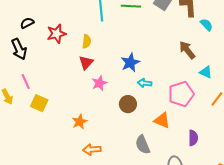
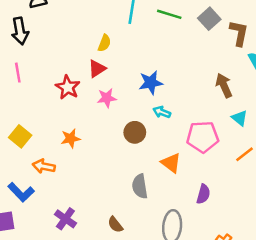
red star: (57, 34) -> (68, 87), moved, turned 30
yellow square: (39, 103) -> (20, 136), moved
orange arrow: (92, 149) -> (44, 166), moved

